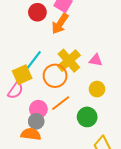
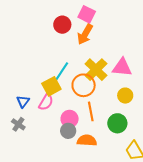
pink triangle: (96, 60) -> (122, 67), size x1.5
orange line: (61, 103) -> (91, 111), turned -60
orange semicircle: (31, 134) -> (87, 140), moved

